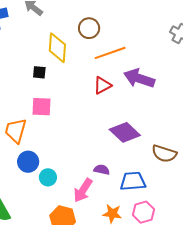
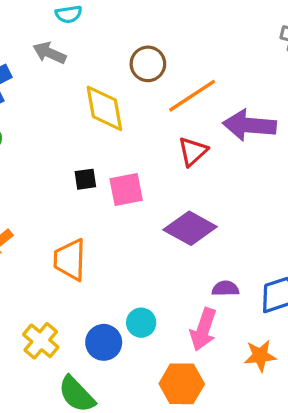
black square: (39, 72) -> (85, 179), moved
pink square: (42, 107) -> (126, 190), moved
purple diamond: (125, 132) -> (190, 228), moved
blue circle: (28, 162) -> (104, 342), moved

